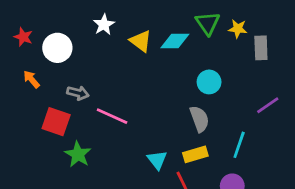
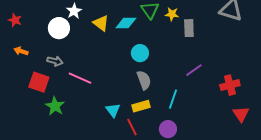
white circle: (57, 48) -> (59, 28), moved
orange arrow: (31, 79) -> (21, 51), turned -32
cyan circle: (209, 82) -> (140, 53), moved

